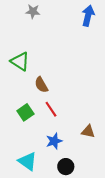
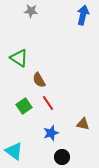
cyan triangle: (28, 161) -> (14, 151), moved

